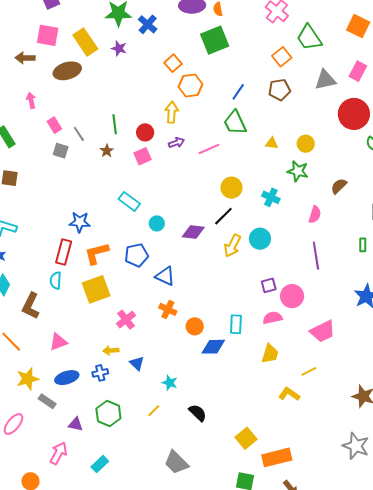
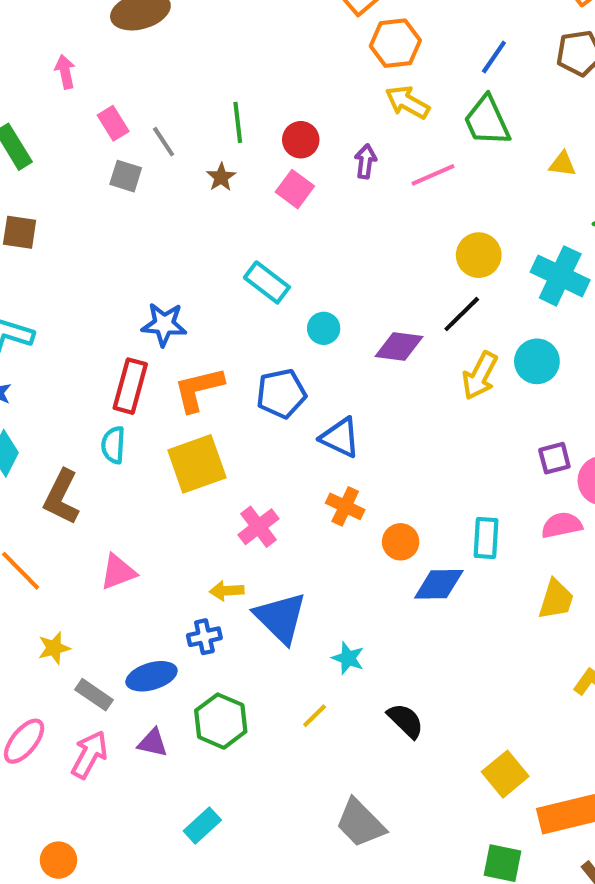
yellow arrow: (172, 112) -> (407, 102), moved, turned -65
purple arrow: (176, 143) -> (366, 161), turned -63
pink square: (142, 156) -> (295, 189), turned -30
cyan cross: (271, 197) -> (560, 276), size x1.5
blue triangle: (137, 363) -> (281, 618), size x1.8
blue ellipse: (67, 378) -> (152, 676), moved
yellow star: (28, 379) -> (54, 648), size x0.7
pink arrow: (59, 453) -> (89, 755), moved

